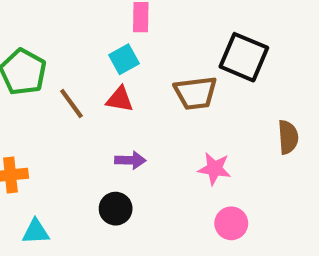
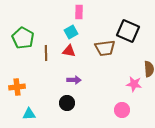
brown line: (71, 103) -> (46, 53), turned 35
pink star: (214, 169) -> (134, 84), moved

